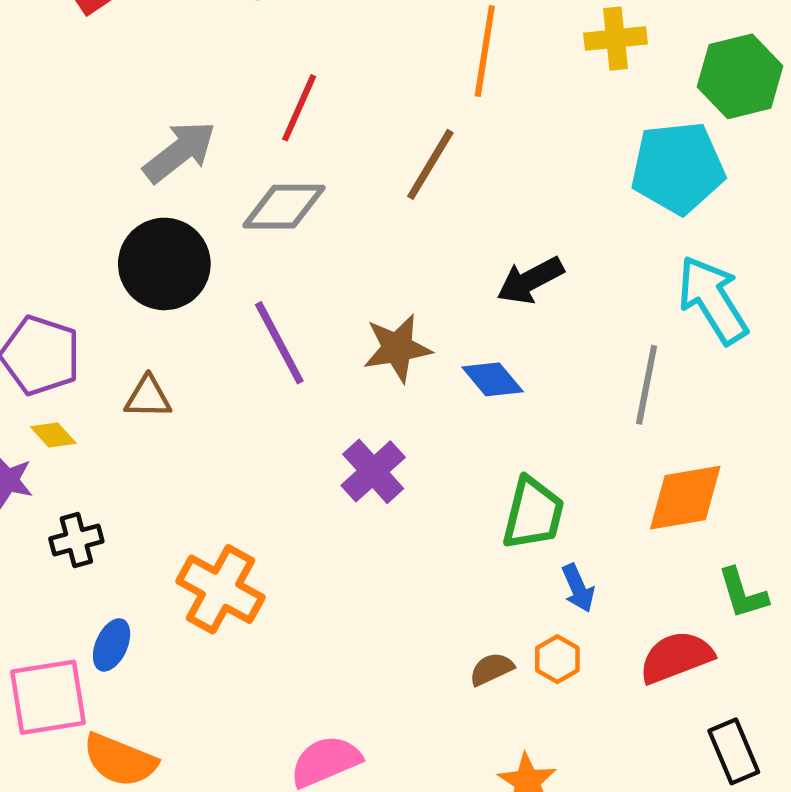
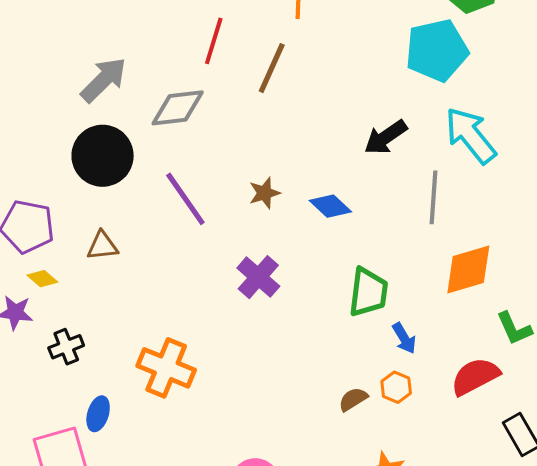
red line: (299, 108) -> (214, 41), moved
black arrow: (530, 280) -> (386, 137), moved
brown star: (397, 348) -> (264, 193), size x0.7

